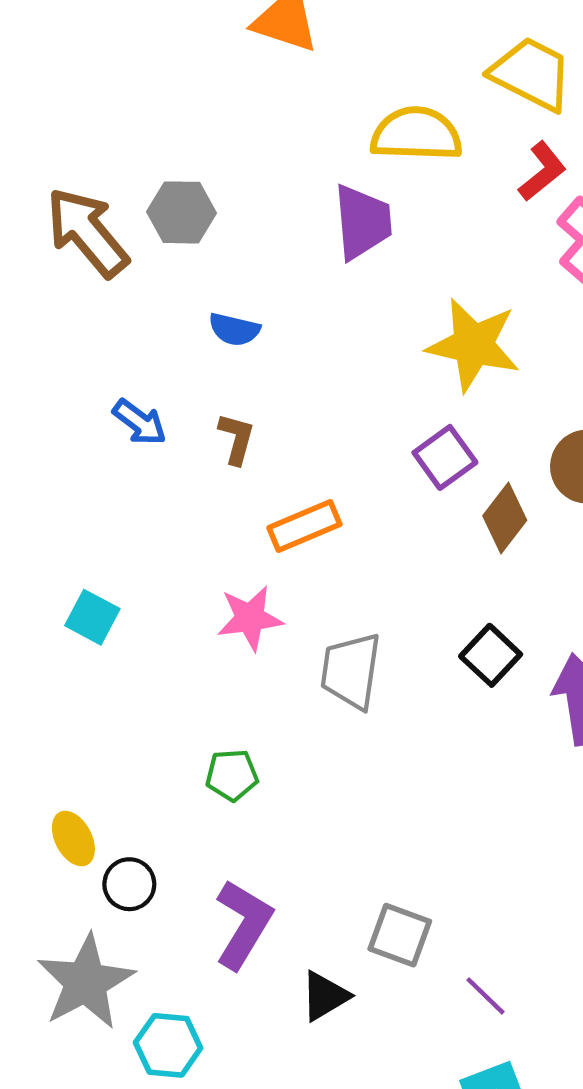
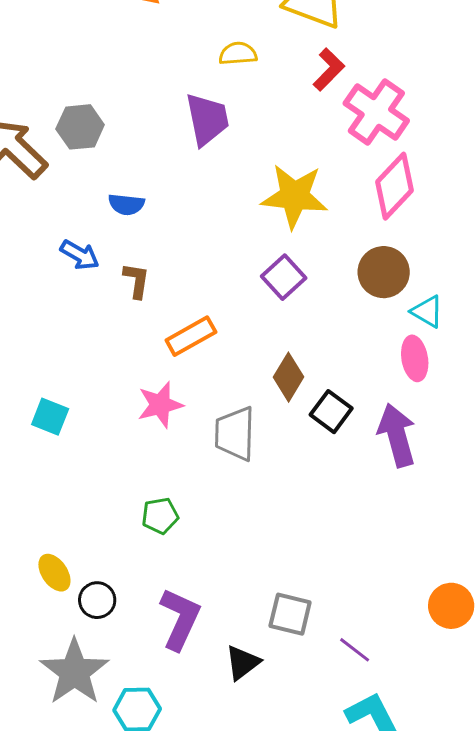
yellow semicircle: (416, 134) -> (238, 54), size x0.6
blue arrow: (140, 422) -> (80, 255), moved
brown diamond: (505, 518) -> (289, 377), moved

